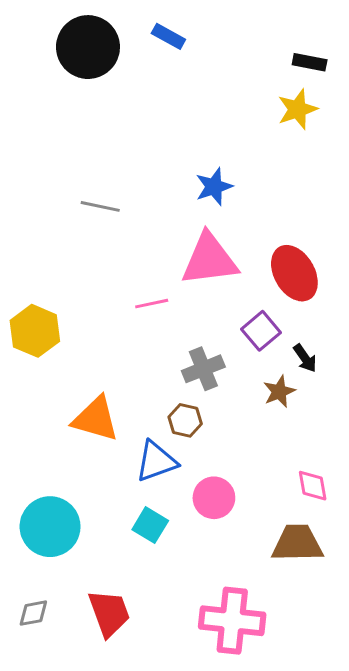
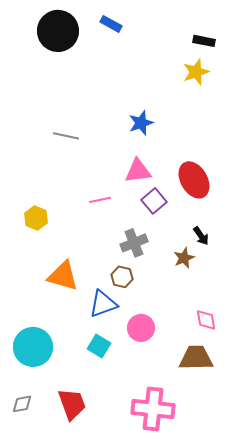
pink triangle: (209, 260) -> (138, 171), size x0.7
yellow hexagon: (35, 331) -> (36, 218), moved, size x0.7
purple square: (261, 331) -> (154, 201), moved

